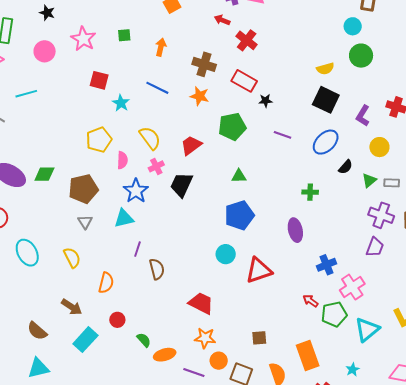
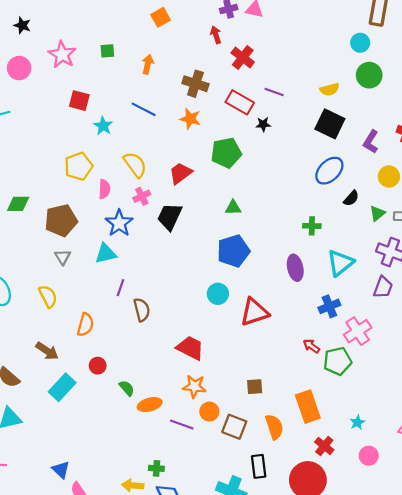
red arrow: (222, 20) -> (216, 35), turned 49
purple line: (283, 135) -> (274, 92), moved
cyan triangle: (367, 330) -> (340, 263), moved

